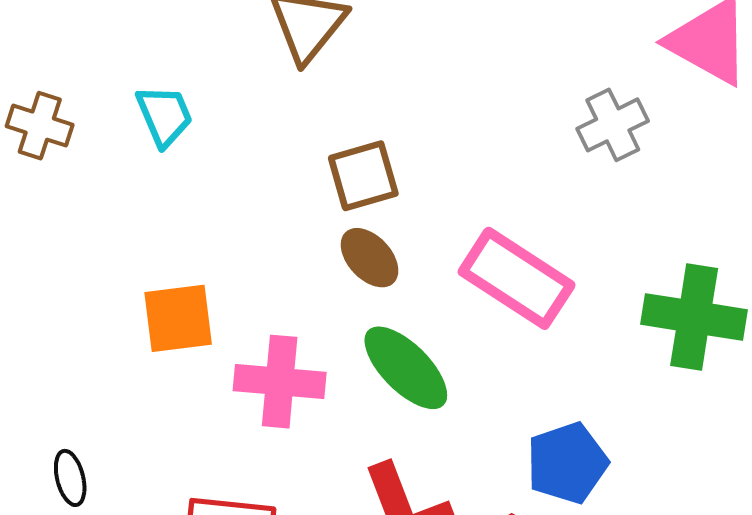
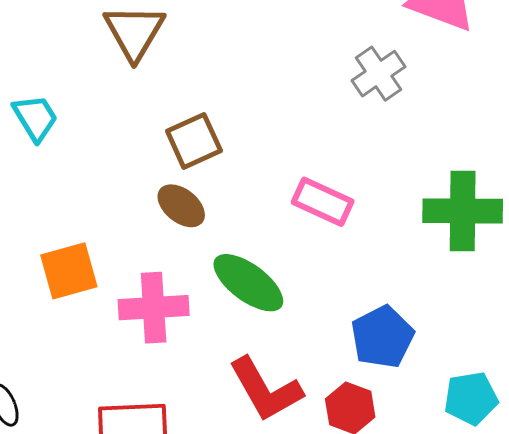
brown ellipse: (370, 258) -> (181, 206), moved
pink rectangle: (517, 278) -> (323, 202), size x0.7

